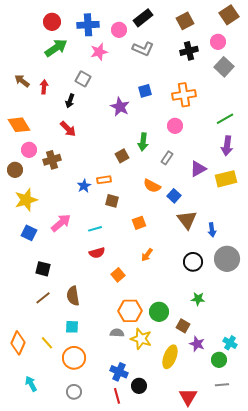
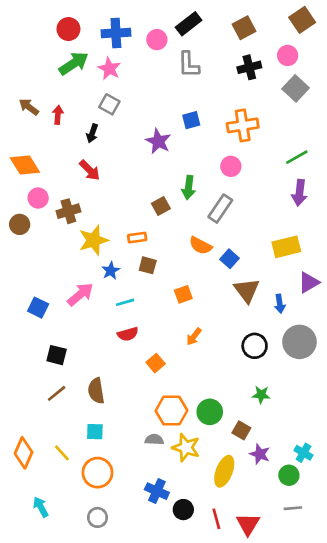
gray L-shape: (143, 49) -> (189, 65), turned 65
pink star: (99, 52) -> (109, 69), moved, turned -30
gray rectangle: (167, 158) -> (220, 209), size x1.5
purple triangle: (198, 169) -> (309, 282), moved
yellow rectangle: (226, 179) -> (286, 247), moved
blue star: (84, 186) -> (111, 271), moved
yellow star: (26, 200) -> (94, 240), moved
red line: (117, 396) -> (216, 519), moved

